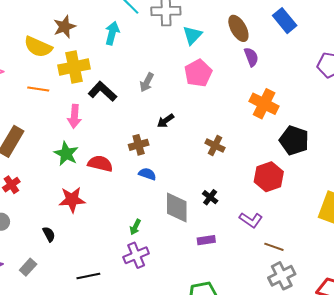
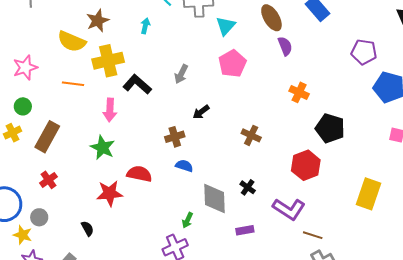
cyan arrow: (112, 33) -> (145, 26), size x0.7
orange cross: (264, 104) -> (299, 92), size x0.7
red semicircle: (100, 164) -> (139, 174), moved
purple L-shape: (251, 220) -> (289, 209), size x1.4
green arrow: (135, 227) -> (188, 220), moved

